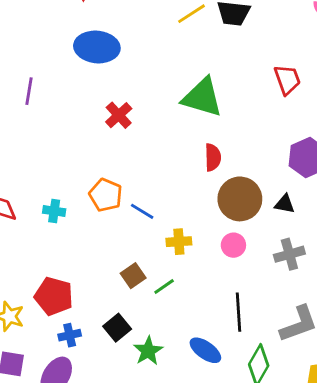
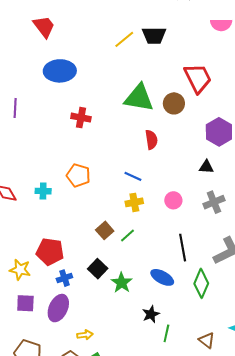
red trapezoid: (287, 80) -> (198, 78), size x1.4
red cross: (119, 115) -> (81, 118), turned -30
brown circle: (240, 199) -> (174, 103), moved, size x0.7
blue line: (142, 211) -> (133, 176), moved

